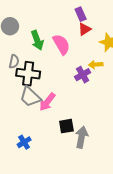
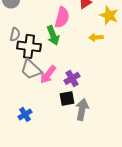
green arrow: (37, 40) -> (53, 35), moved
pink semicircle: (61, 44) -> (62, 17), turned 45
purple cross: (83, 75) -> (72, 78), moved

